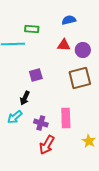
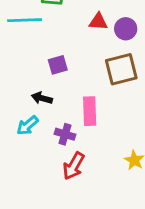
black arrow: (25, 98) -> (42, 98), turned 80
pink rectangle: (66, 118) -> (90, 111), moved

